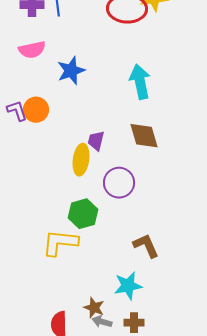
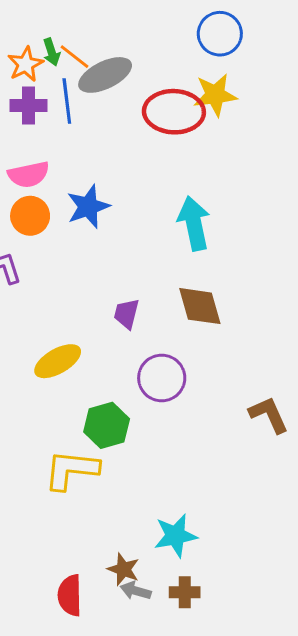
orange circle: (36, 110) -> (30, 216), moved
yellow ellipse: (81, 160) -> (58, 361), moved, turned 52
brown L-shape: (146, 246) -> (269, 415), moved

